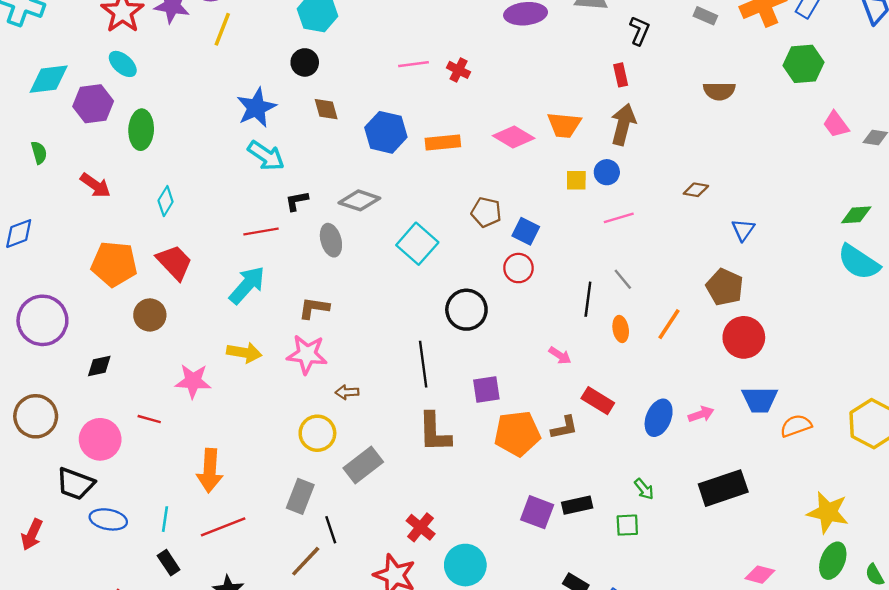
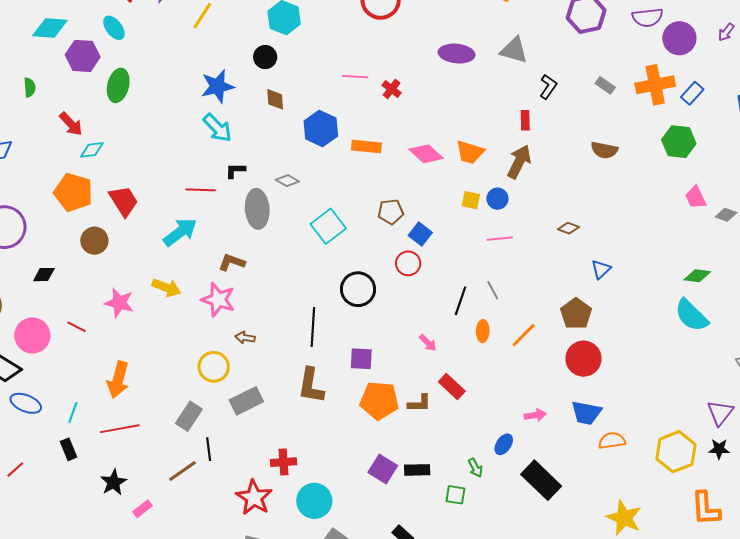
gray diamond: (359, 200) -> (287, 181), size x0.7
cyan diamond: (166, 201) -> (92, 150), moved, turned 40
brown pentagon: (486, 212) -> (391, 212), turned -30
gray ellipse: (331, 240) -> (257, 209), size x1.4
blue ellipse: (659, 418) -> (504, 444), moved, size x0.7
black rectangle: (723, 488) -> (541, 480), turned 51
red cross: (421, 527) -> (283, 462), turned 35

